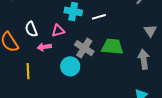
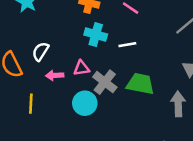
white semicircle: (31, 29) -> (41, 51), turned 49
pink triangle: (58, 31) -> (81, 68), moved

